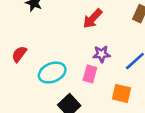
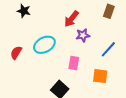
purple star: (102, 54) -> (83, 35), moved
cyan ellipse: (52, 73) -> (44, 45), moved

